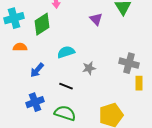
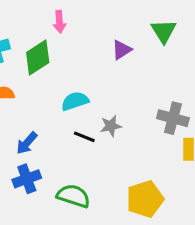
purple triangle: (96, 19) -> (122, 50), turned 40
blue arrow: (37, 70) -> (27, 143), moved
black line: (66, 86) -> (84, 137), moved

